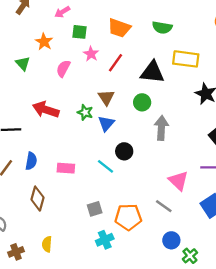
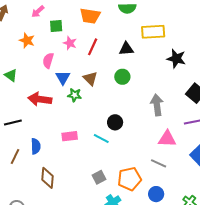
green triangle: (23, 63) -> (11, 75), moved
black triangle: (152, 72) -> (126, 49), size x0.7
blue triangle: (106, 123) -> (63, 78), moved
gray arrow: (161, 128) -> (157, 105), moved
pink rectangle: (66, 168) -> (70, 136), moved
pink triangle: (178, 181) -> (167, 139), turned -30
blue circle: (171, 240) -> (156, 194), moved

